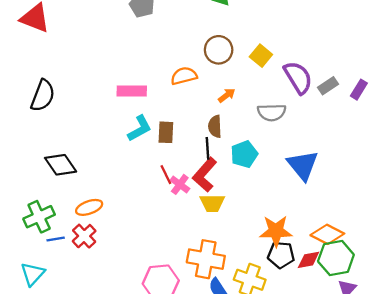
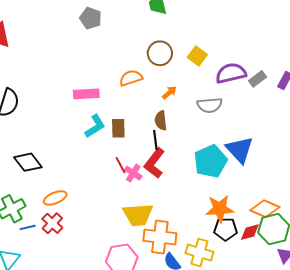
purple semicircle: (298, 77) -> (231, 73), turned -68
cyan pentagon: (244, 154) -> (211, 161), moved, size x1.4
yellow trapezoid: (212, 203) -> (138, 215), moved, size x1.4

